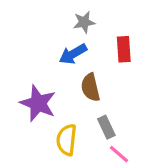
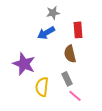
brown semicircle: (90, 87) -> (70, 54), moved

